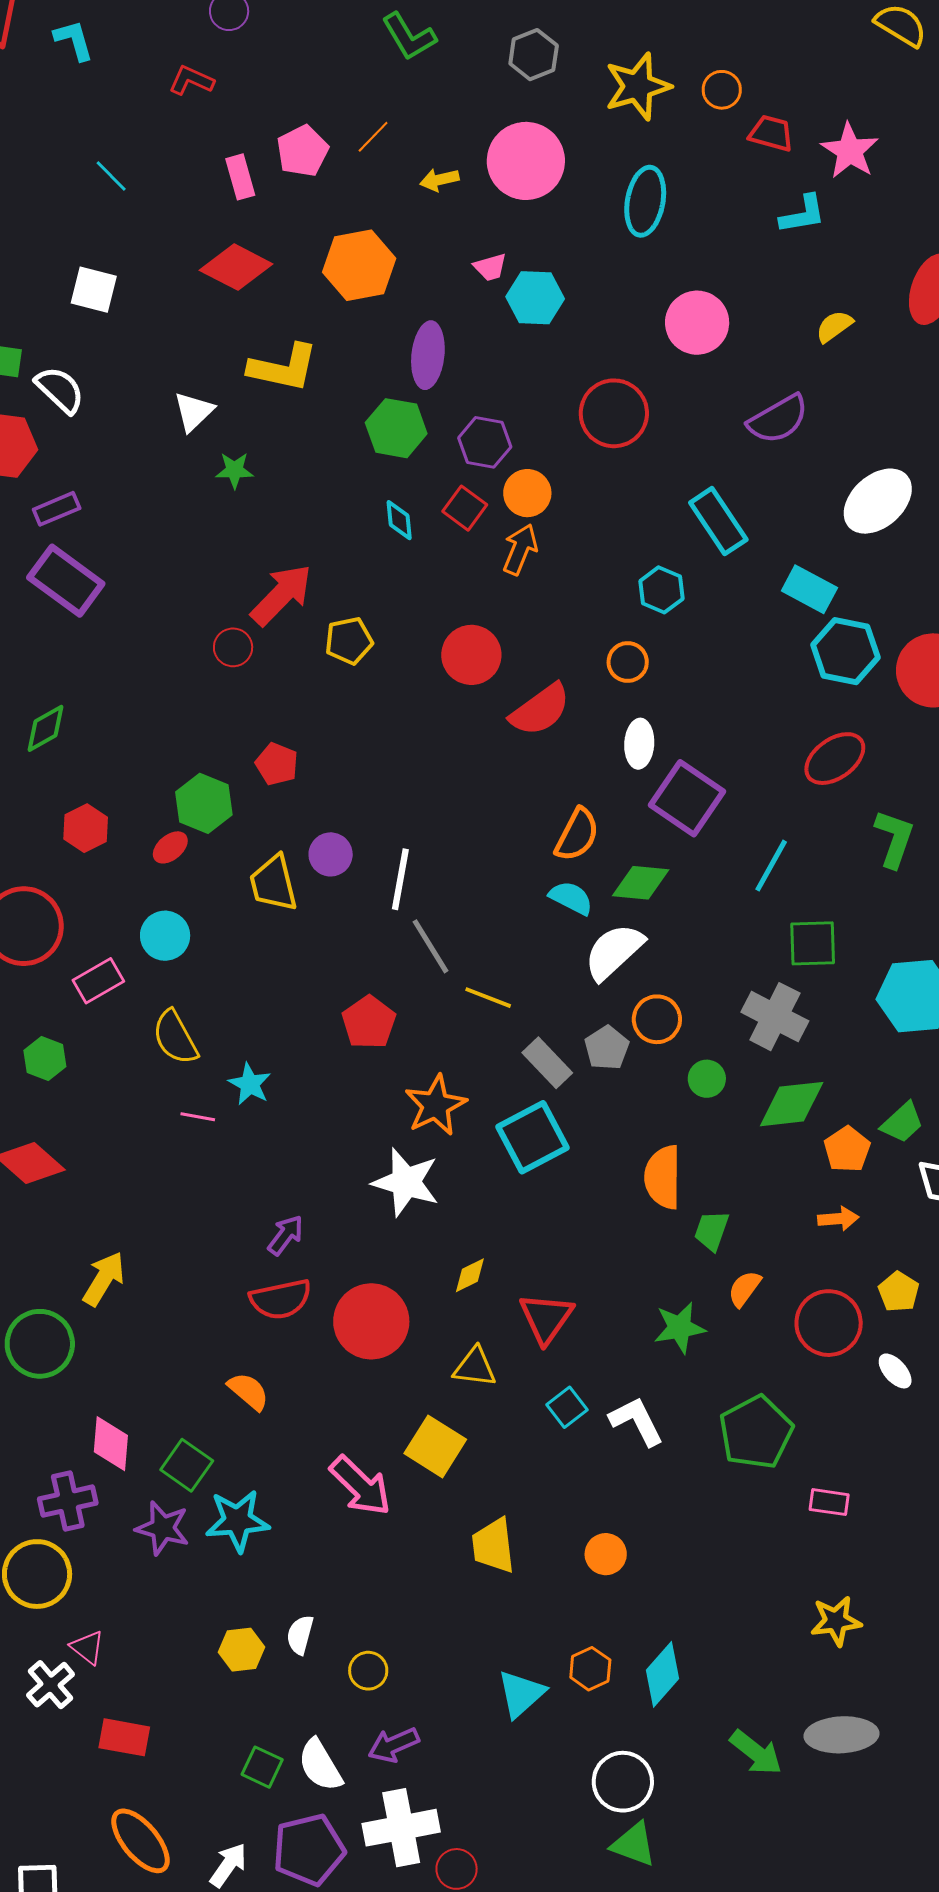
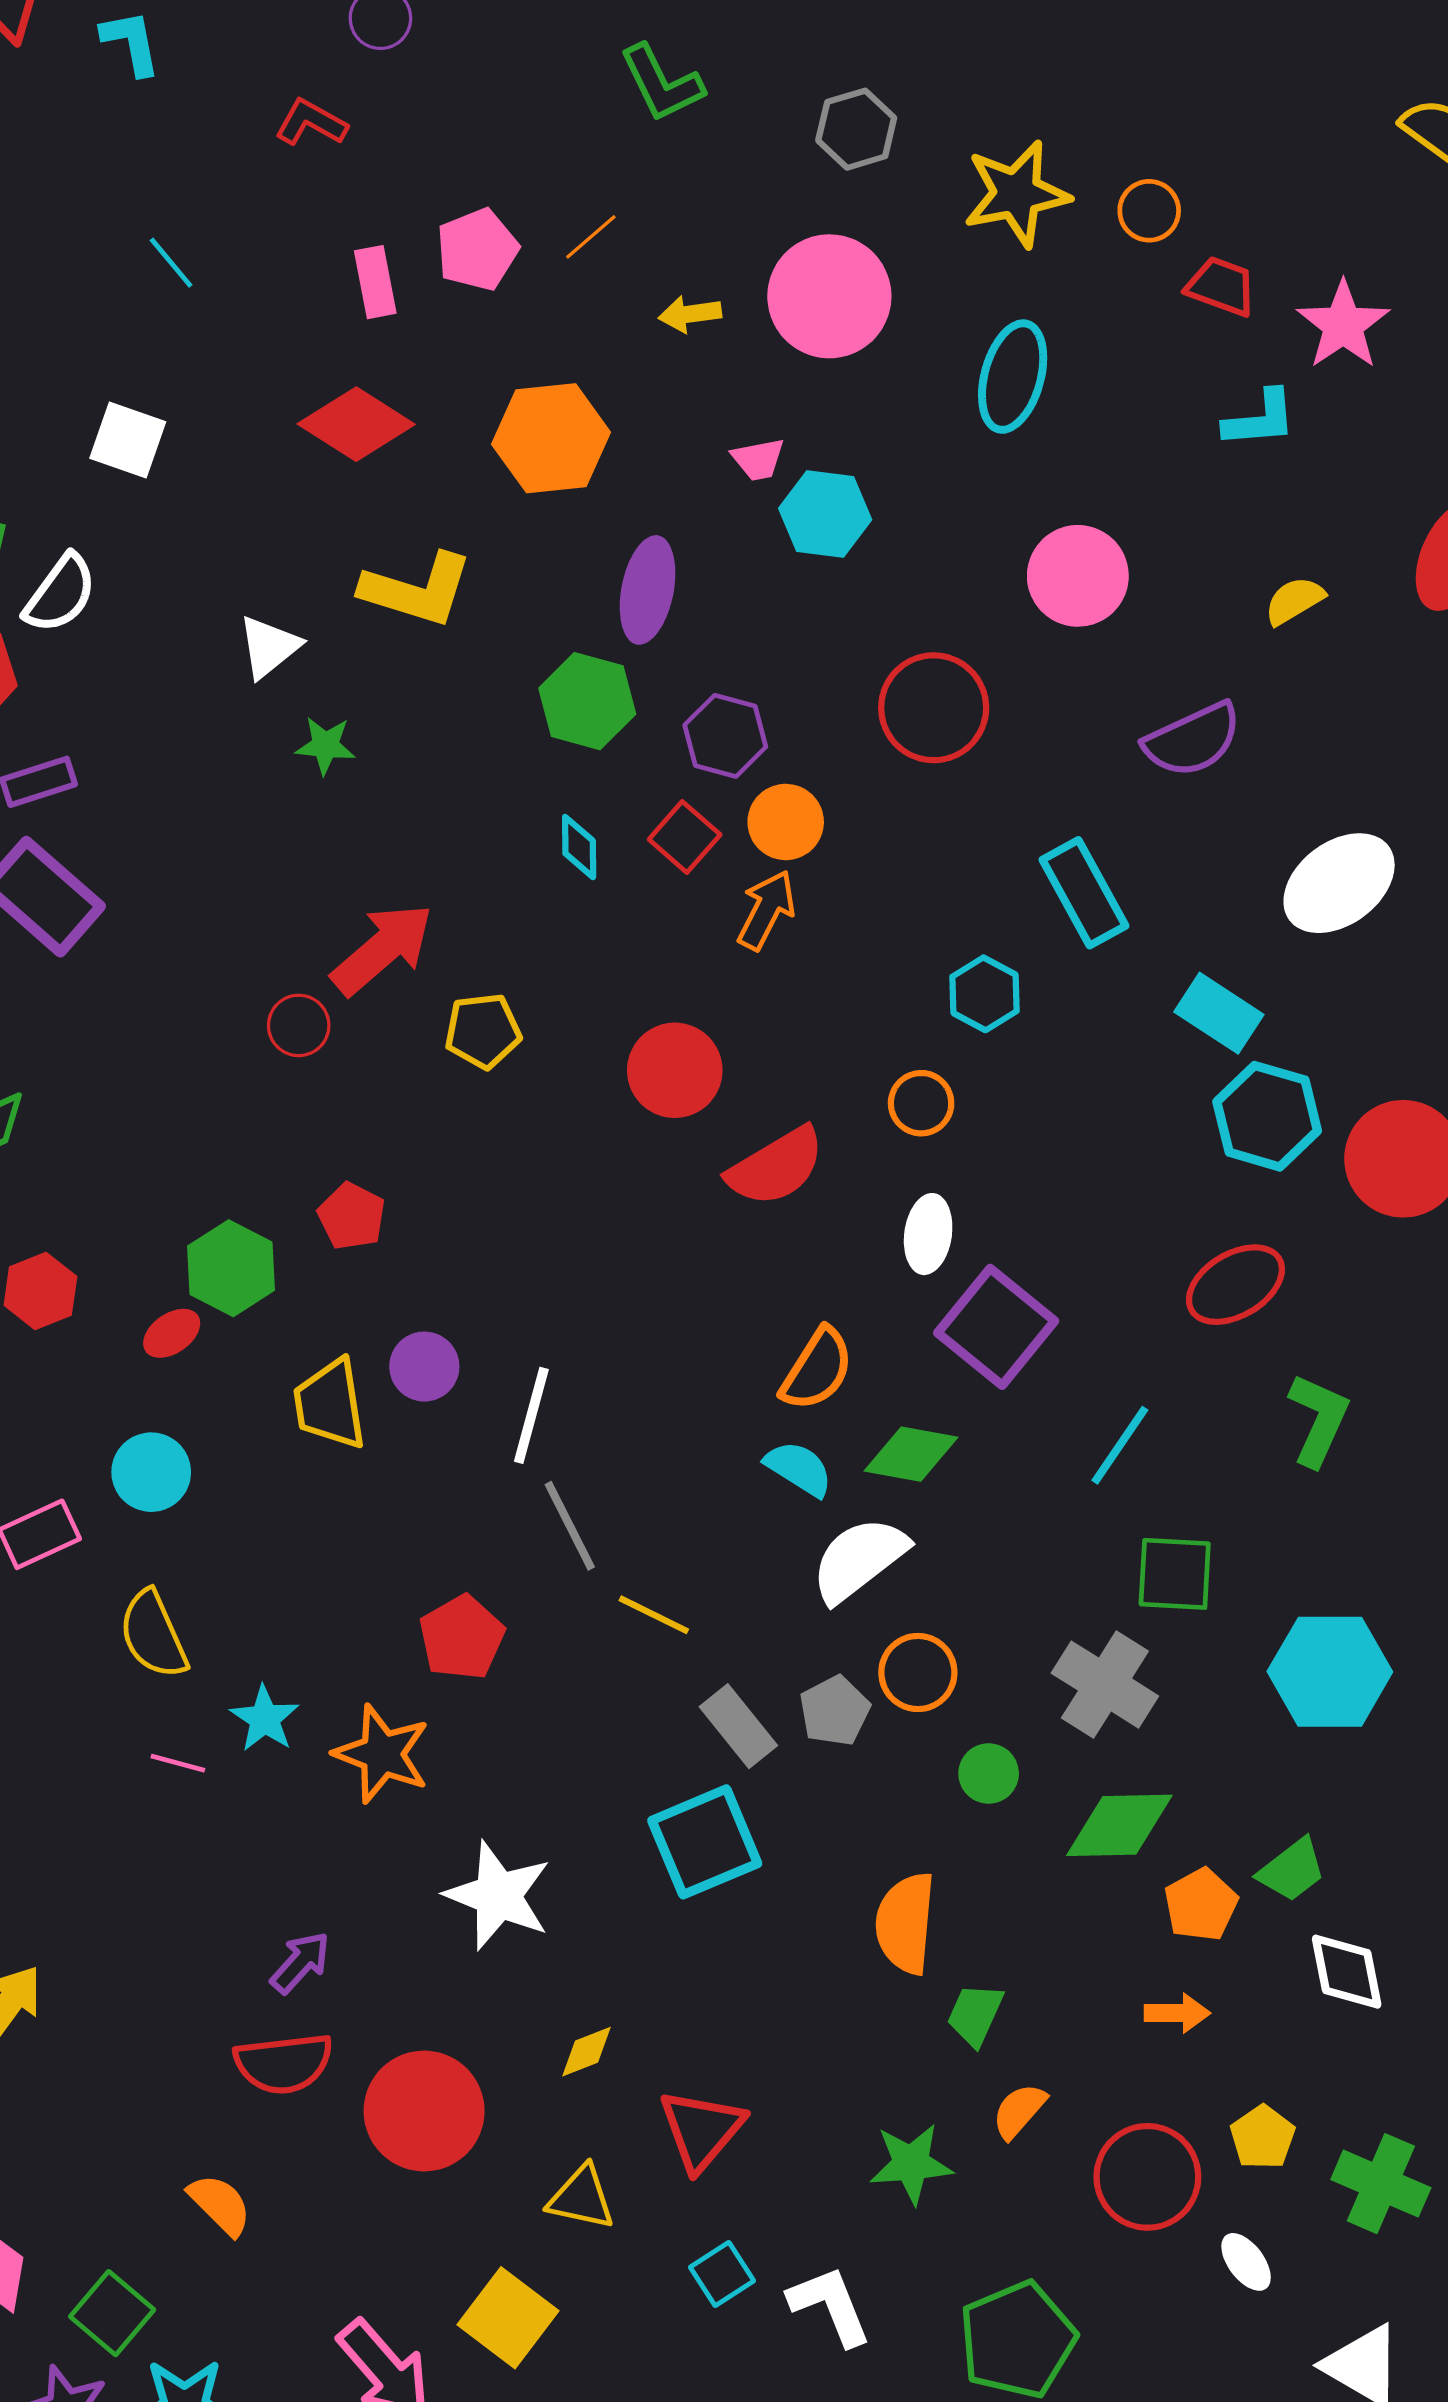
white semicircle: (60, 390) -> (60, 594), turned 78
orange star: (436, 1105) -> (382, 1754), moved, turned -30

